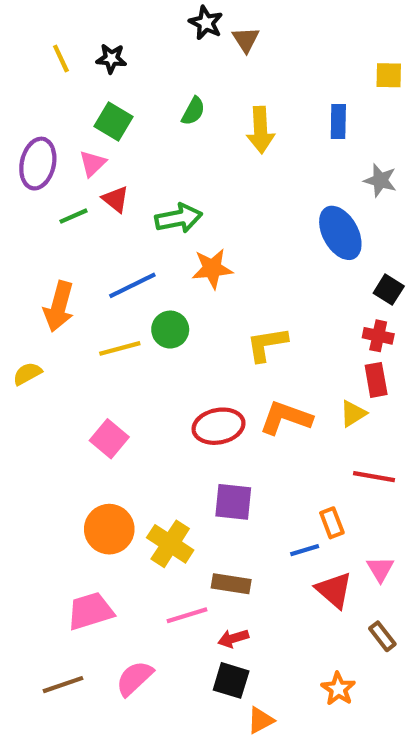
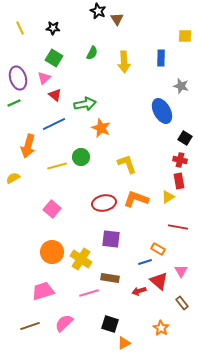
yellow line: (61, 59) -> (20, 28), moved
purple ellipse: (38, 164) -> (18, 78), turned -30
green line: (74, 216) -> (14, 103), moved
orange star: (212, 269) -> (101, 128), turned 30
blue line: (132, 285) -> (54, 124), moved
yellow L-shape: (267, 344) -> (127, 164), turned 80
orange rectangle: (332, 523) -> (158, 249), turned -40
red arrow: (233, 638) -> (139, 291), moved

